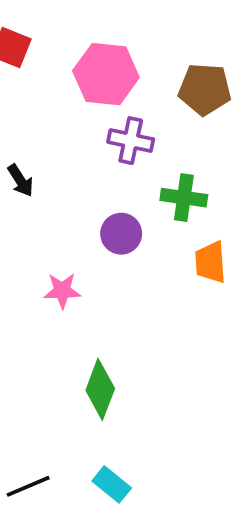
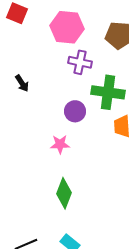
green cross: (184, 198) -> (108, 92), size x1.4
pink star: (62, 291) -> (60, 144), moved

